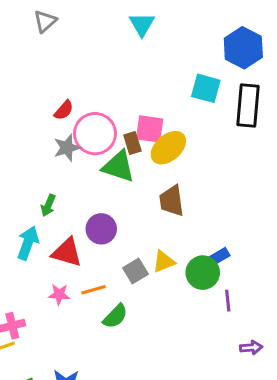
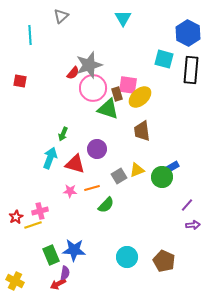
gray star: (67, 148) -> (89, 65), moved, size x1.5
purple line: (228, 301) -> (187, 205), moved, turned 48

